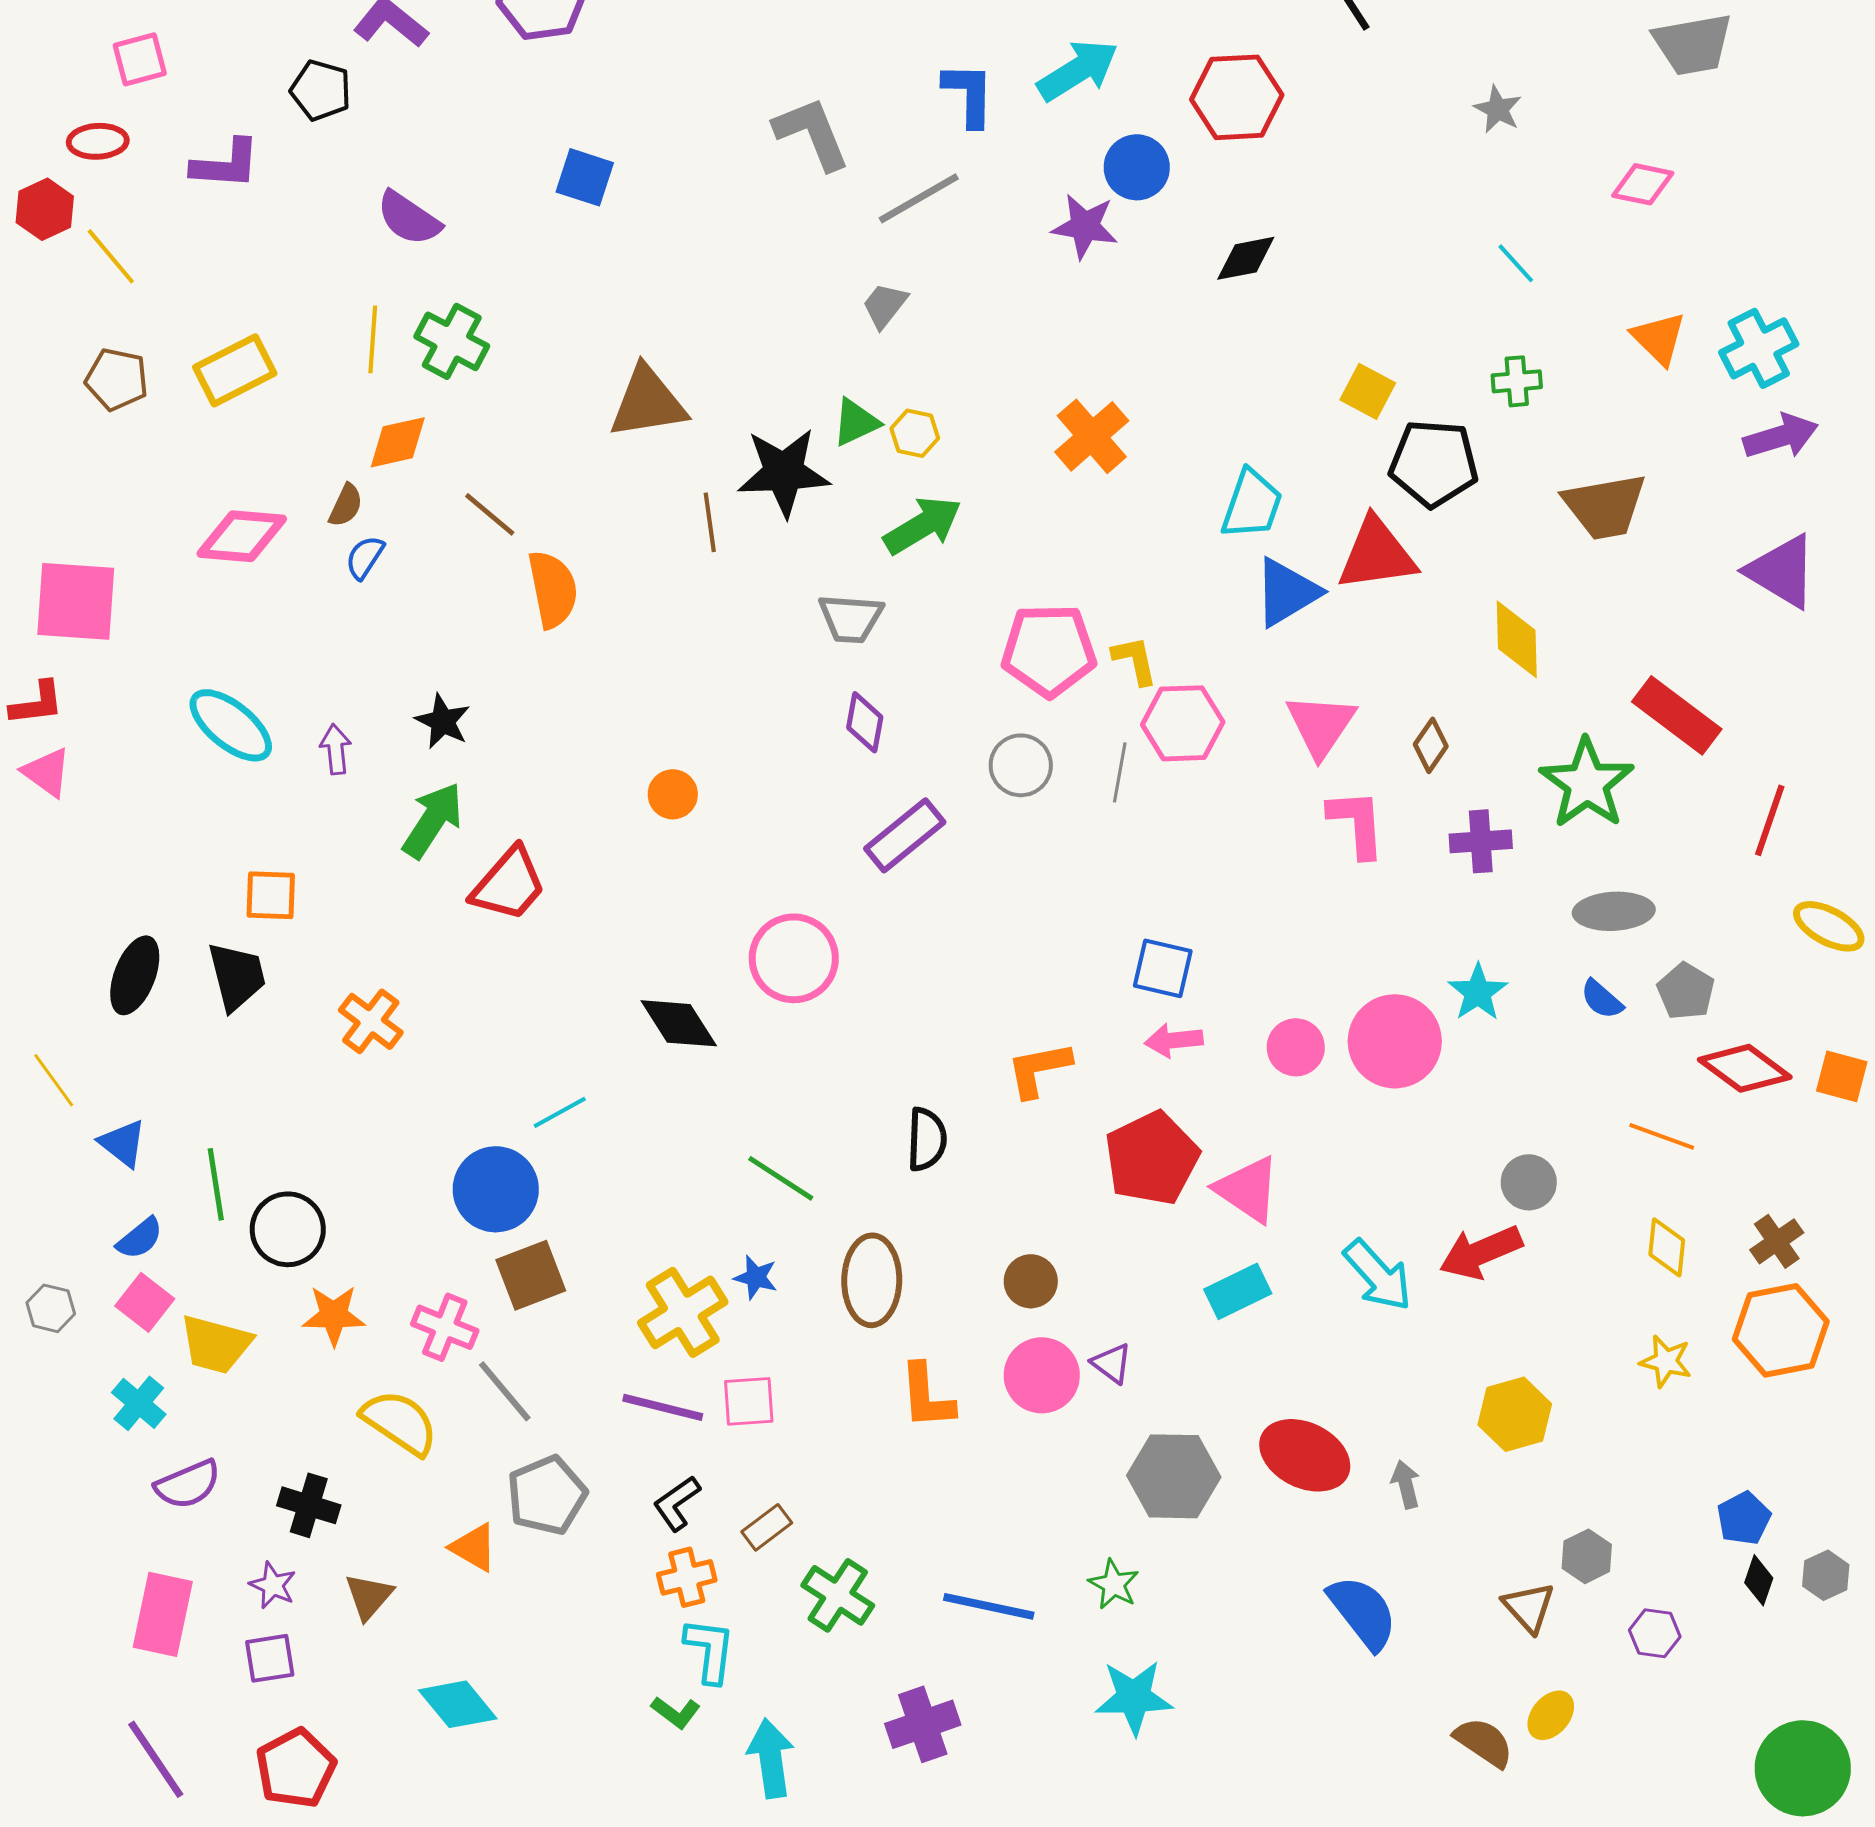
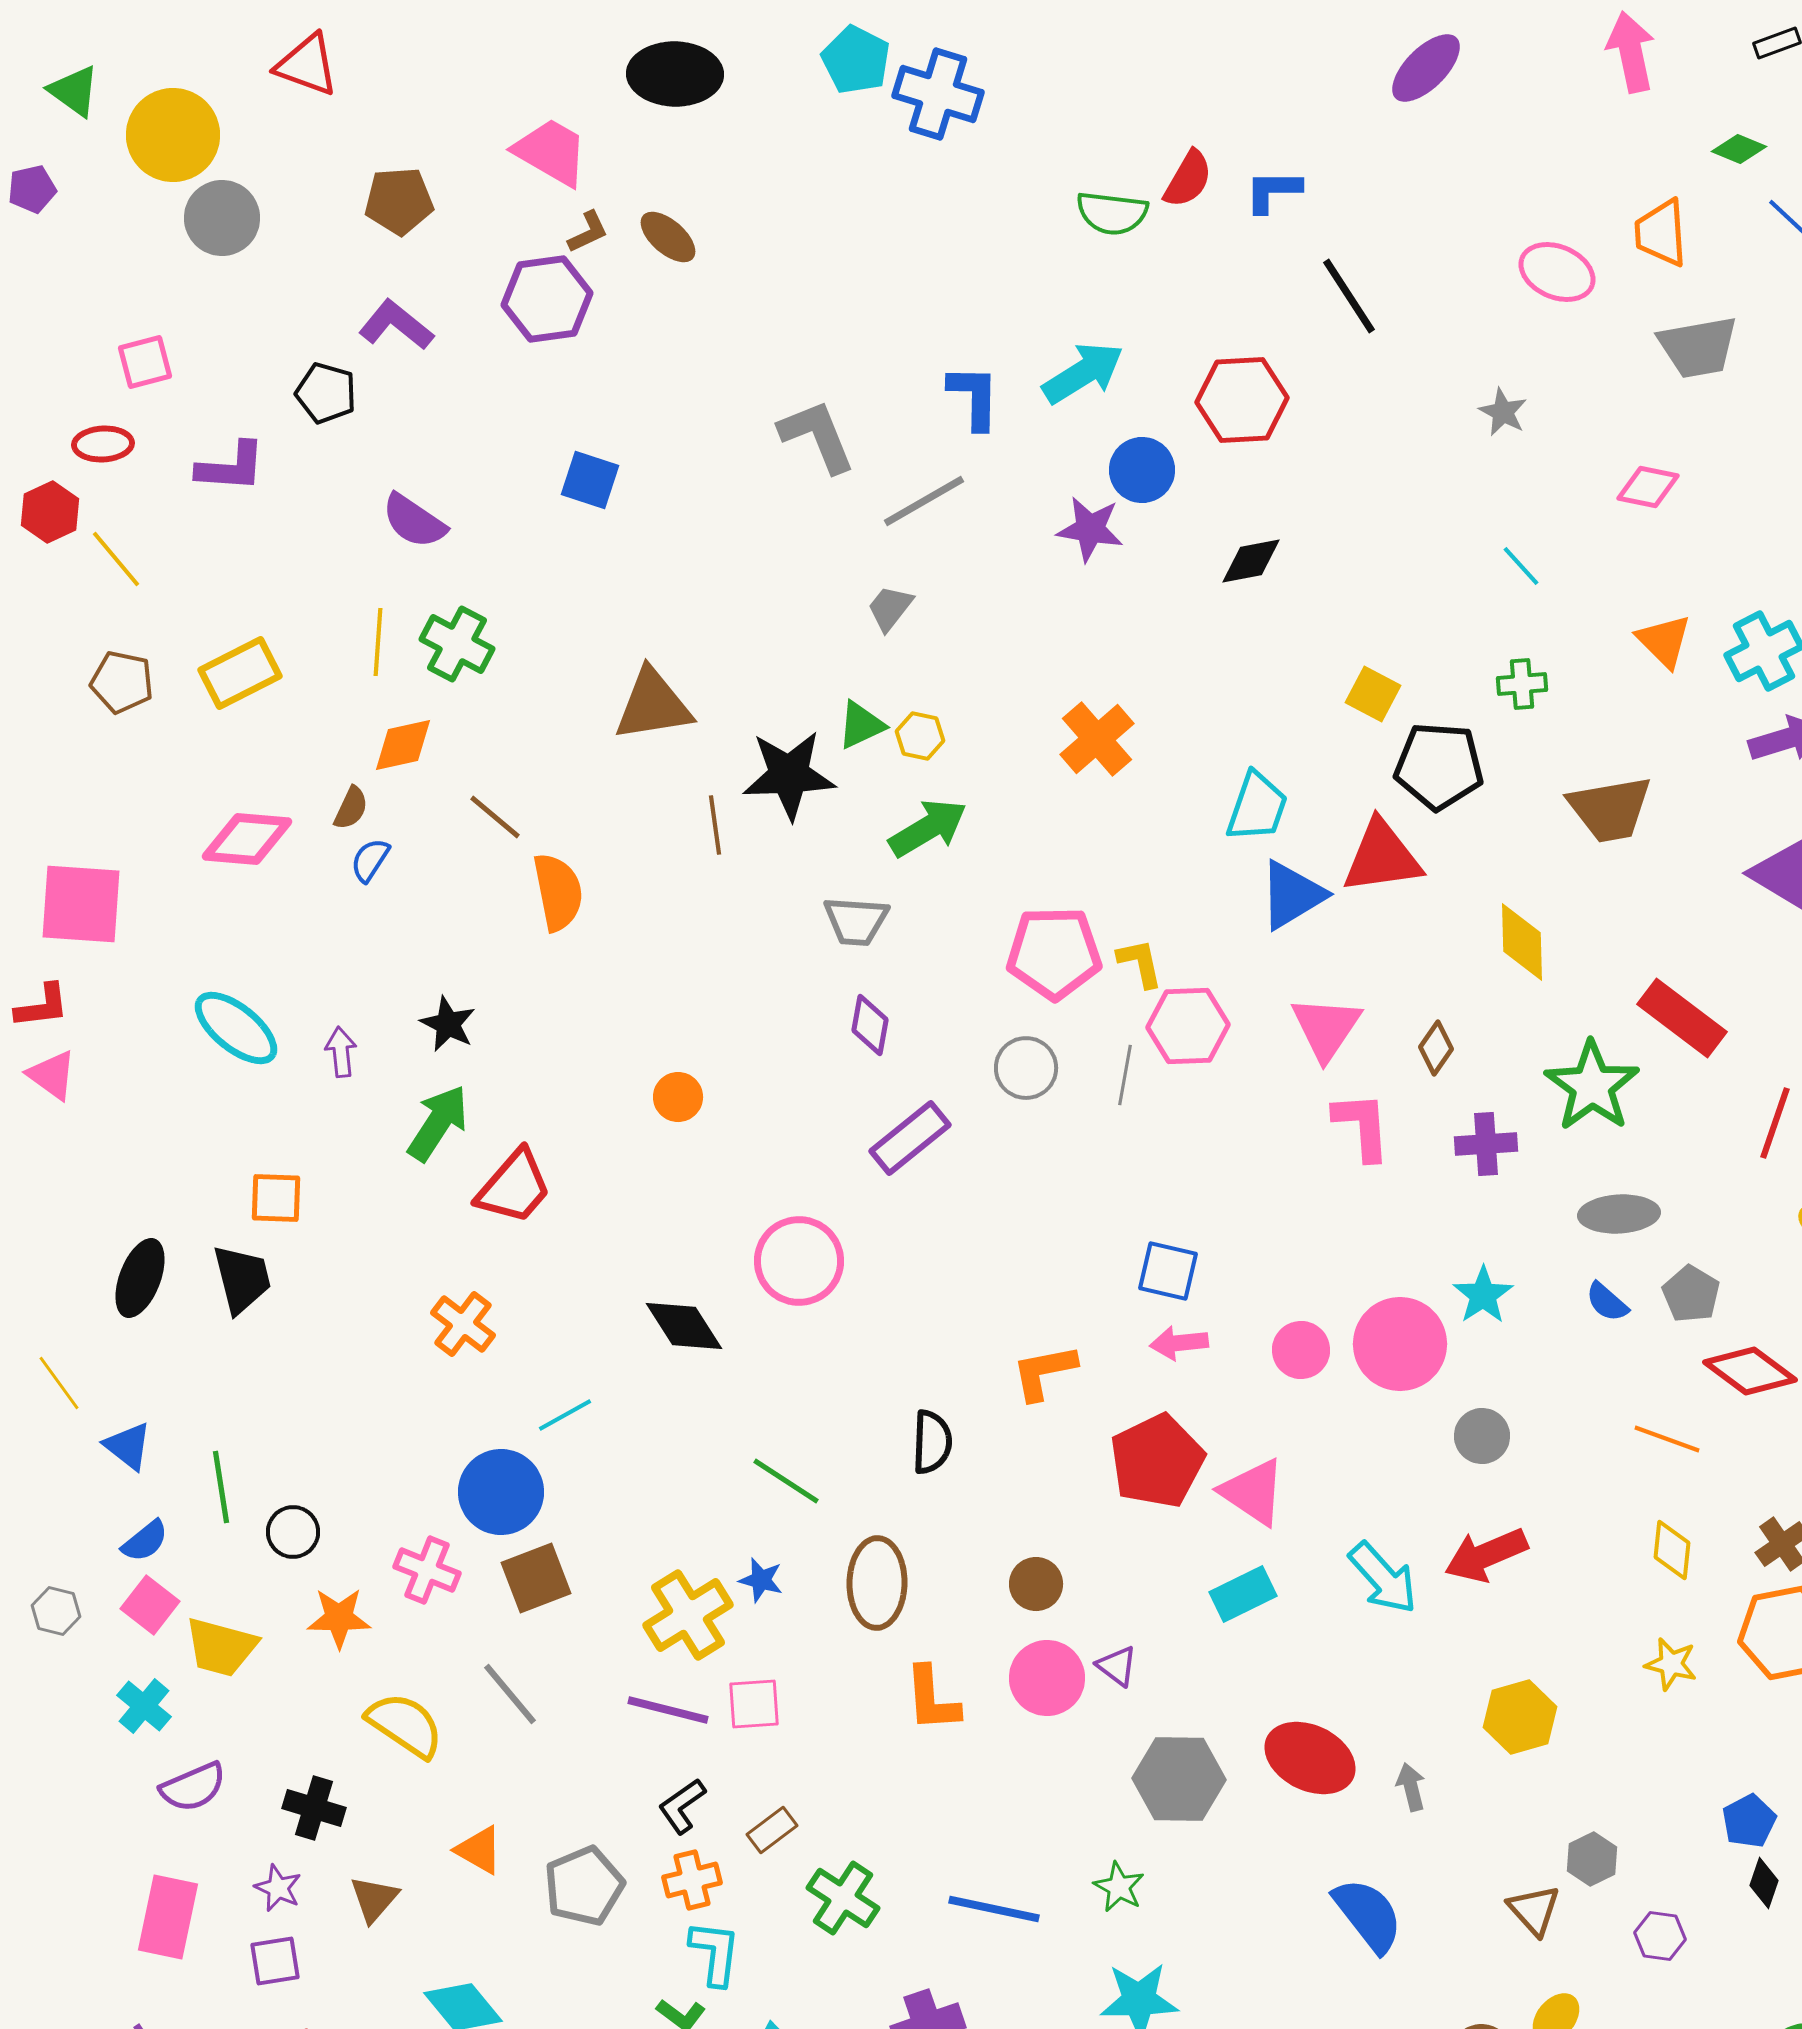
orange cross: (371, 1021) -> (463, 1324), moved
gray circle: (1529, 1182) -> (1482, 1436), moved
black circle: (288, 1229) -> (293, 1532), size x0.7
pink cross: (445, 1327) -> (427, 1570), moved
gray pentagon: (547, 1495) -> (584, 1886), moved

